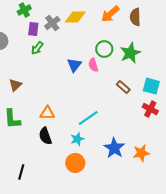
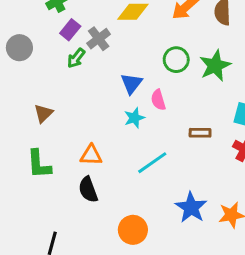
gray cross: (52, 23) -> (99, 39), moved
purple rectangle: (33, 29) -> (70, 30), turned 32
pink semicircle: (93, 65) -> (158, 100), moved
brown rectangle: (123, 87) -> (200, 133), moved, turned -40
cyan star: (77, 139) -> (134, 118), moved

